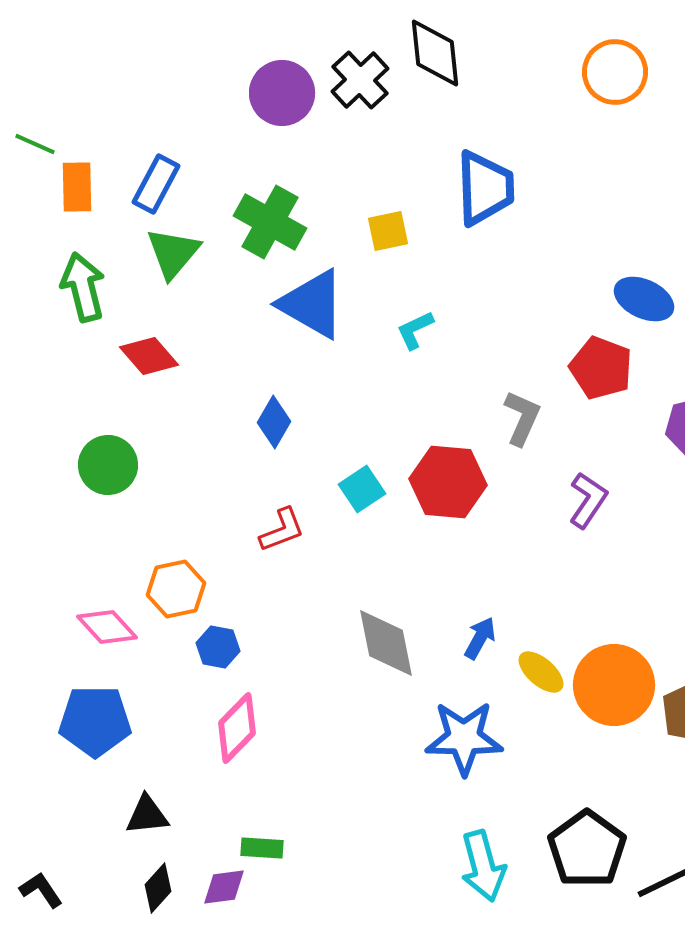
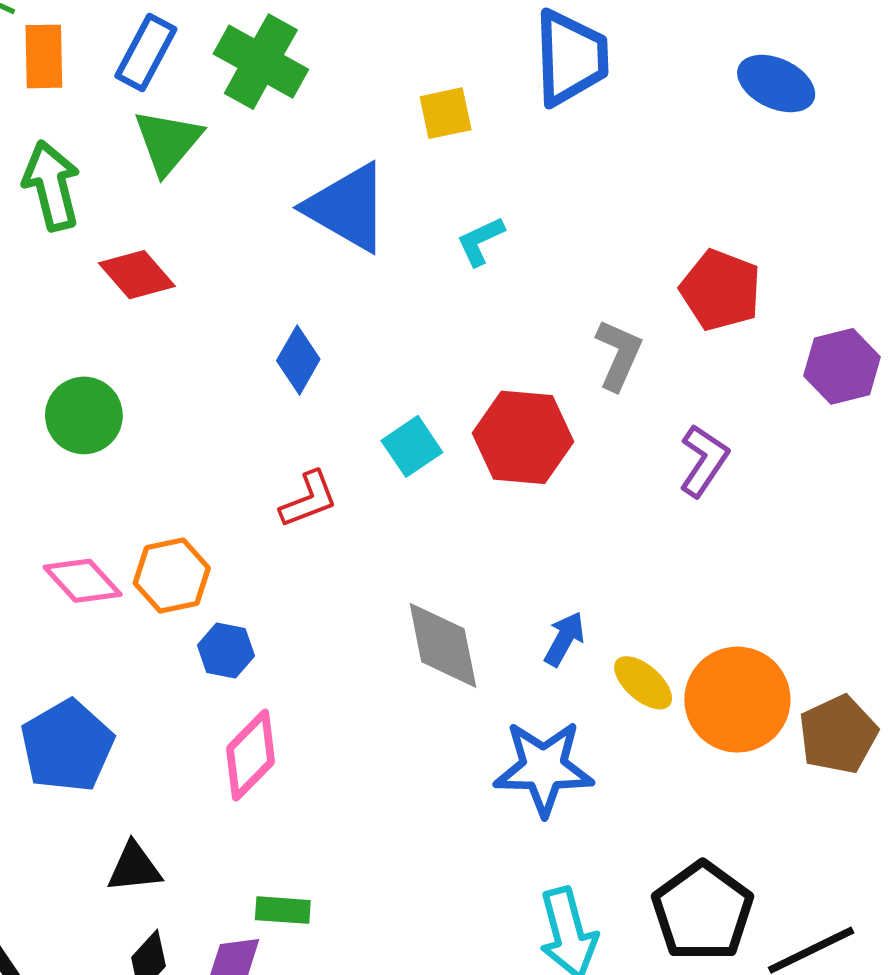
green cross: (270, 222) -> (261, 62), moved
blue ellipse: (644, 299) -> (776, 84), moved
pink diamond: (107, 627) -> (83, 581), moved
blue pentagon: (95, 721) -> (67, 746), turned -30

